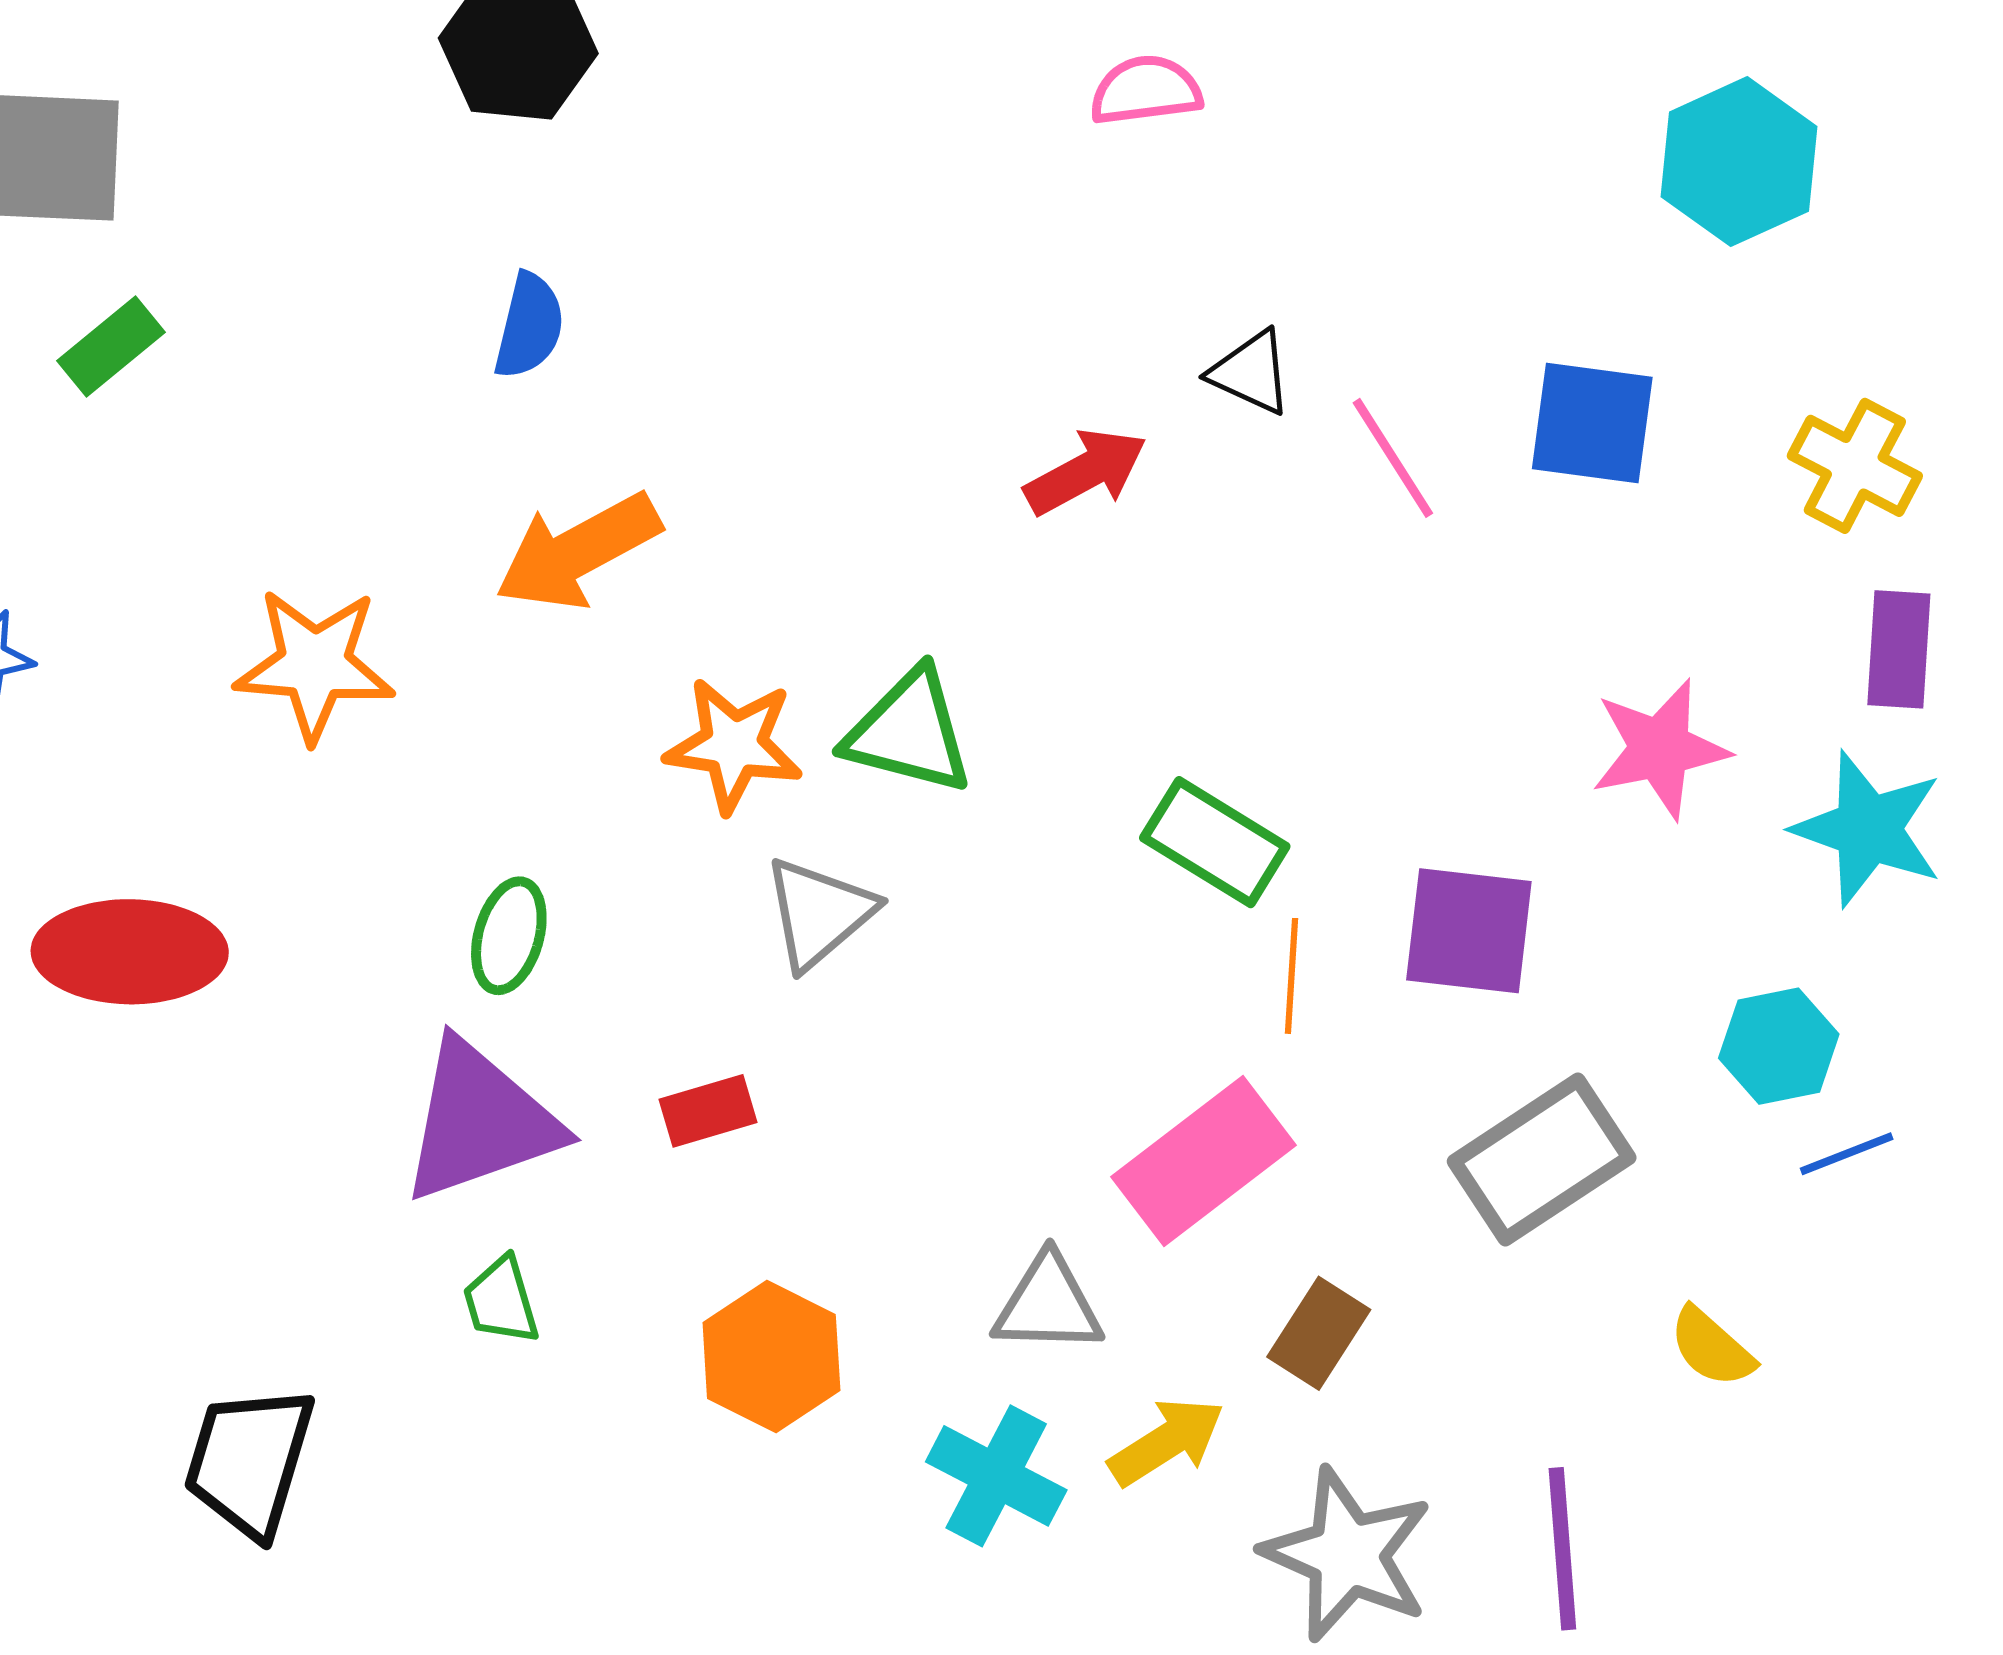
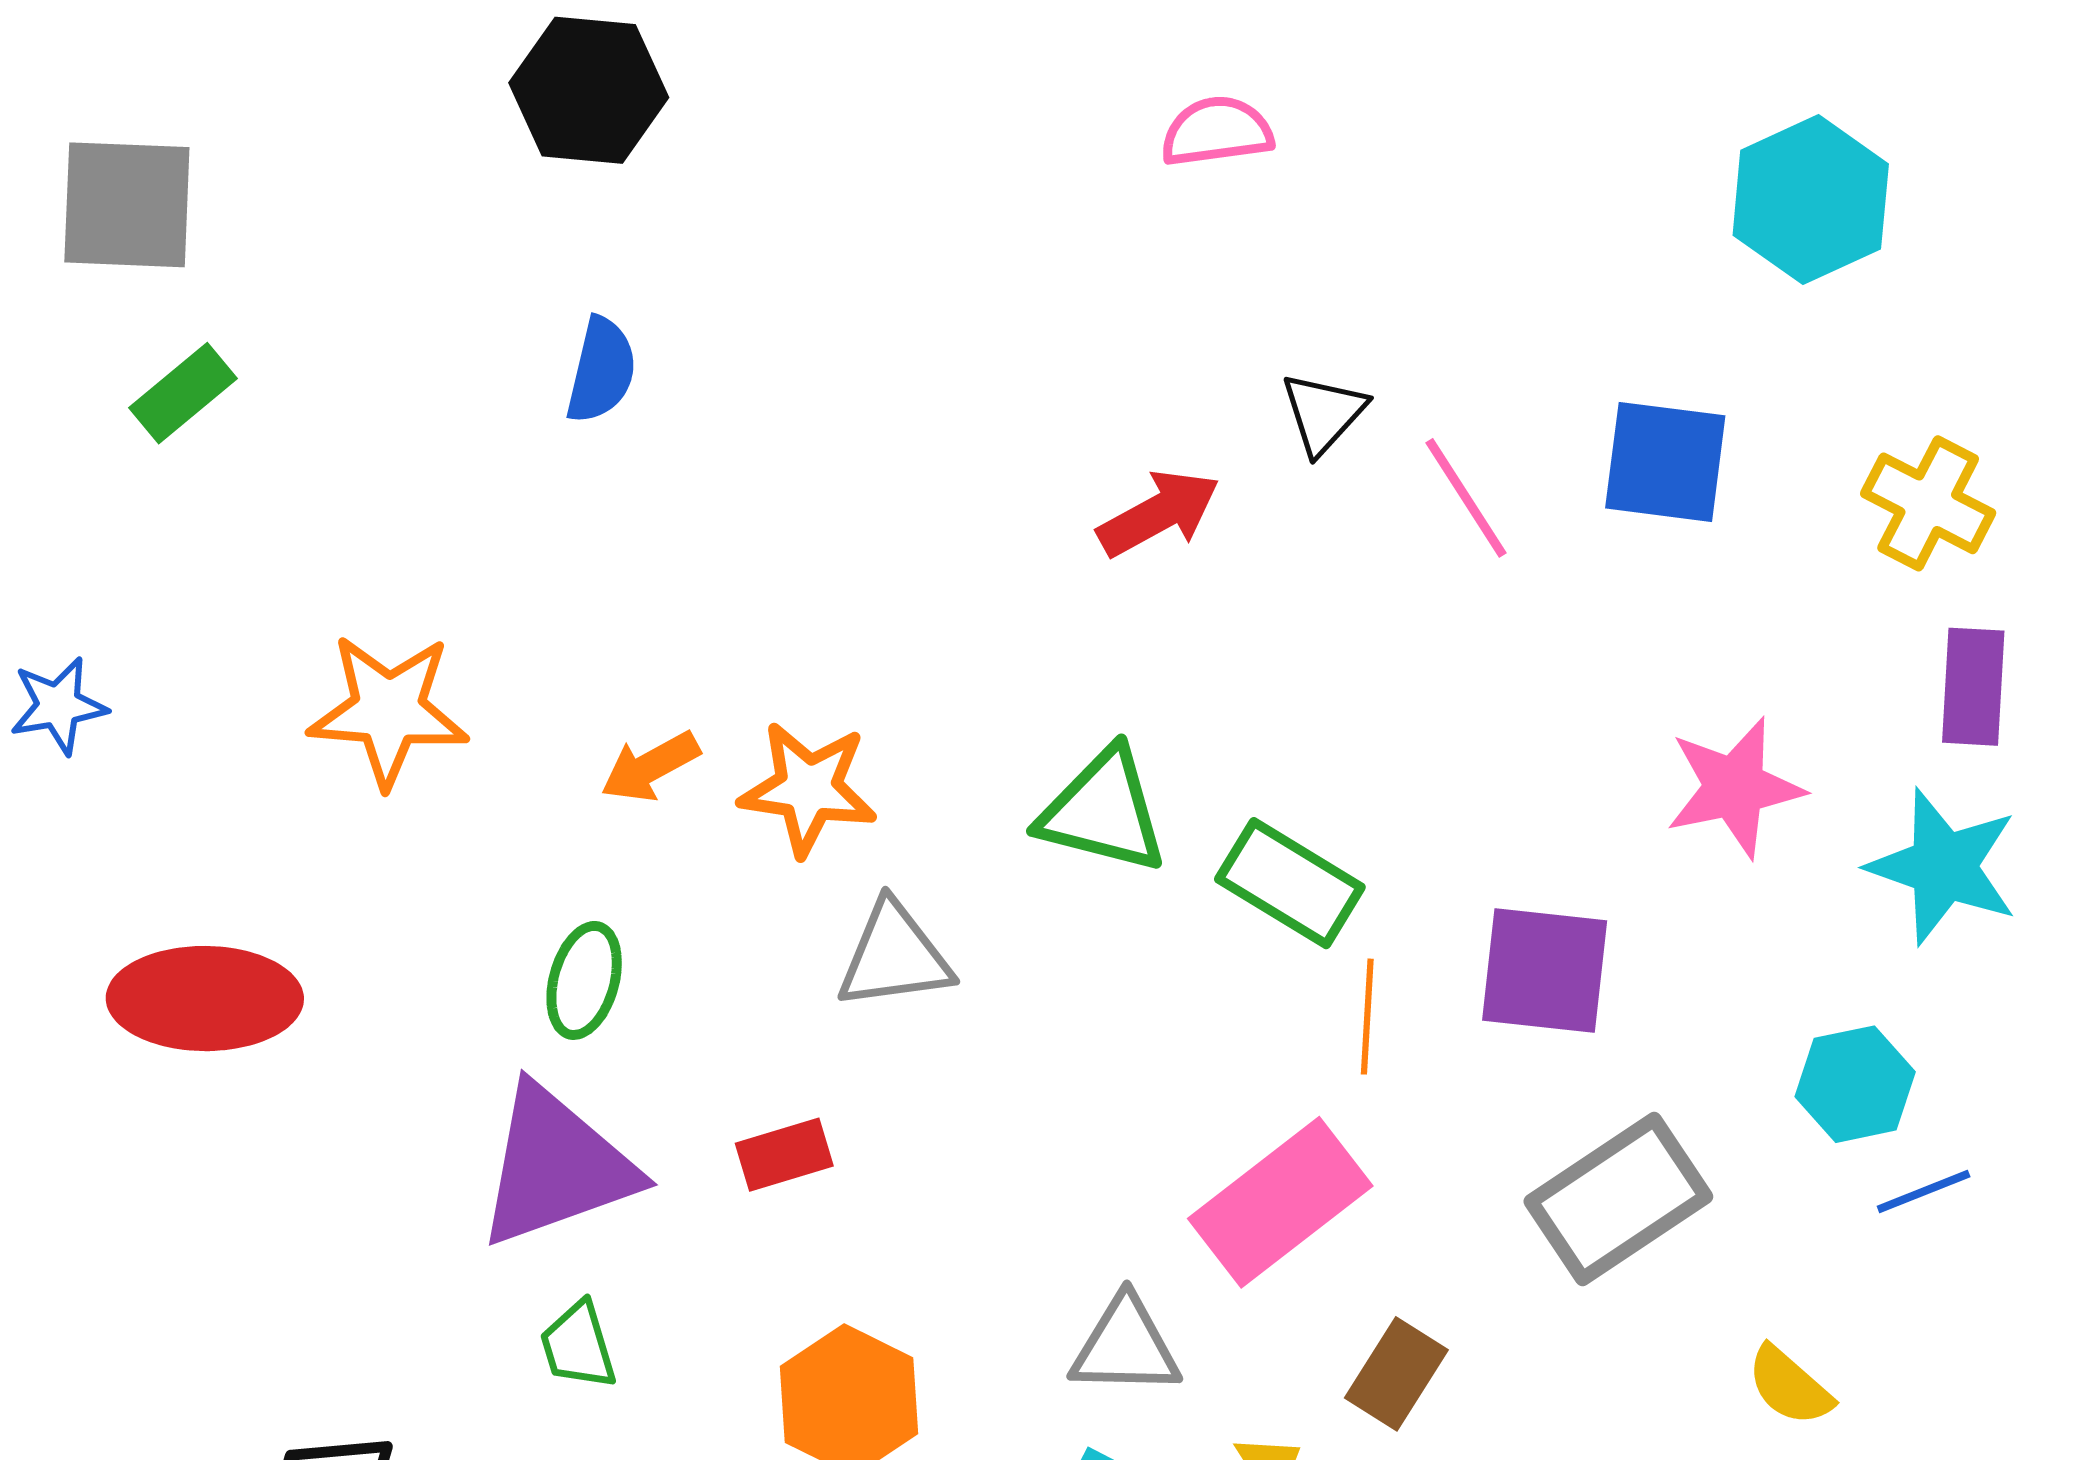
black triangle: (1251, 372) -> (1323, 413), turned 48
orange arrow: (578, 551) -> (650, 767), moved, size x0.6
green triangle: (909, 732) -> (1103, 811), moved
gray triangle: (819, 913) -> (894, 956), turned 33

